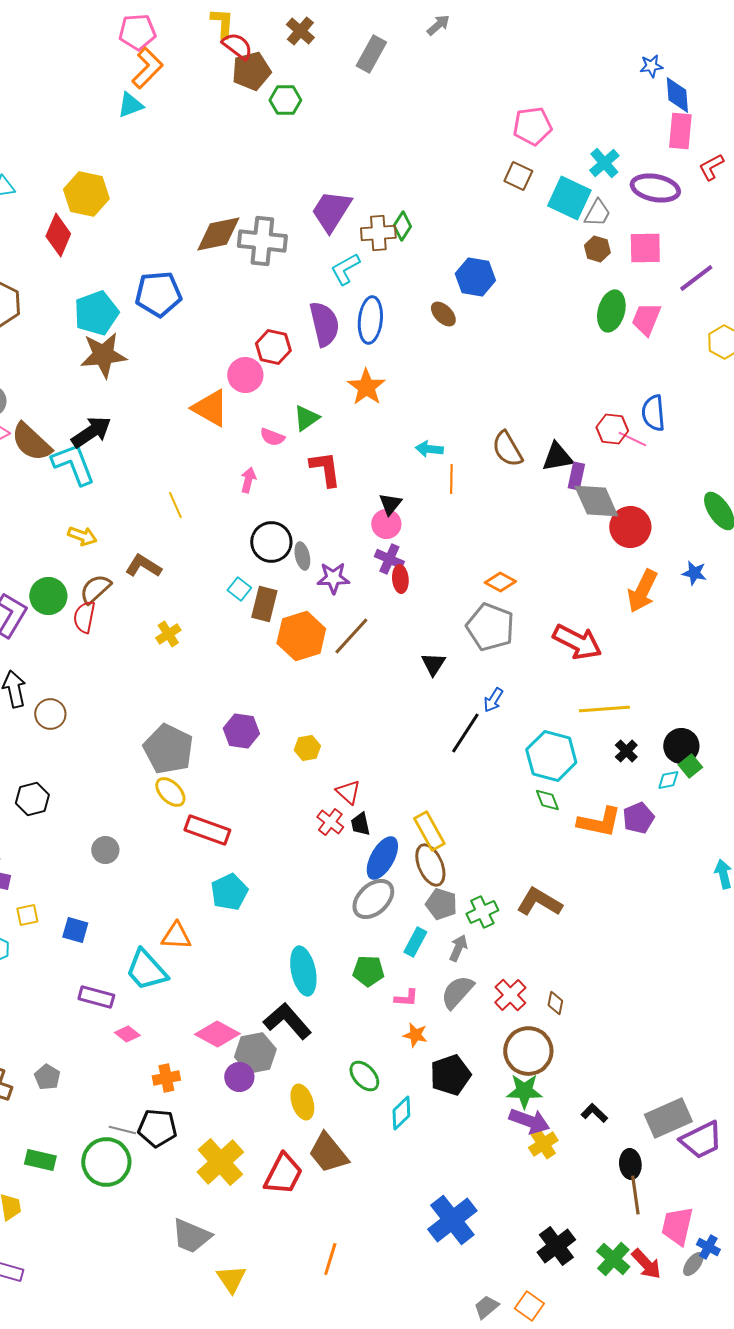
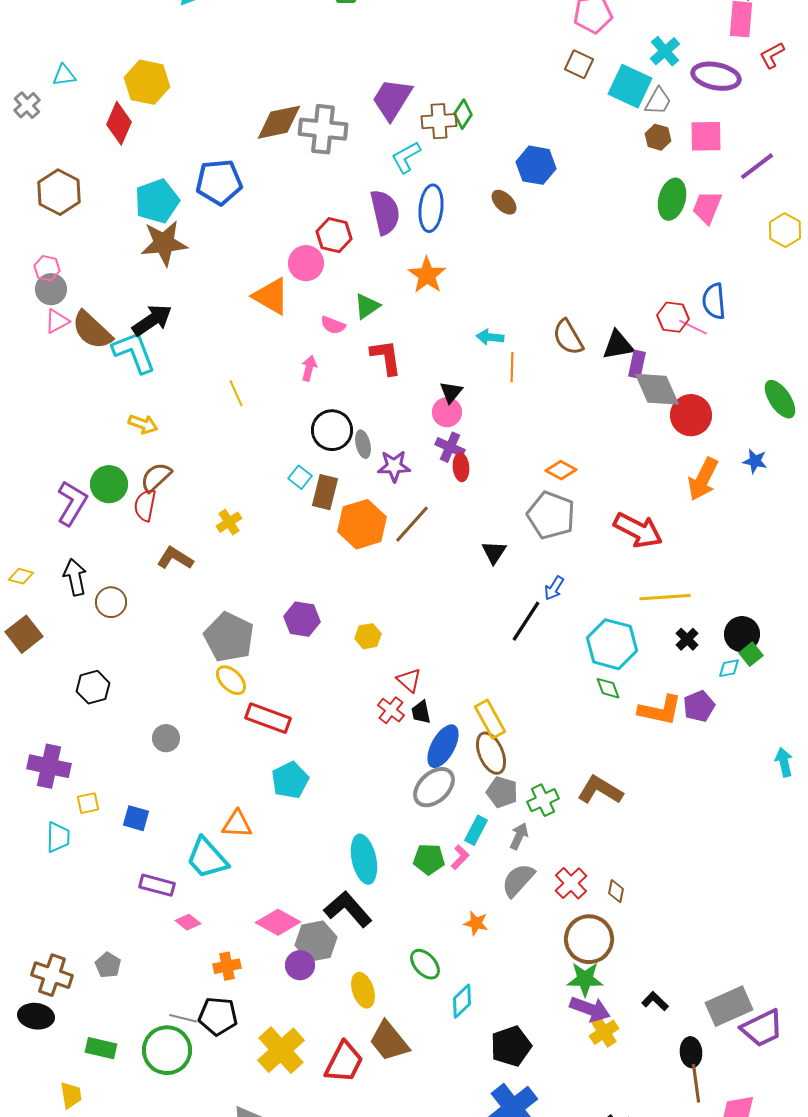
brown L-shape: (143, 566) -> (175, 558), moved
pink L-shape: (406, 998) -> (460, 857), moved, turned -50
black pentagon: (450, 1075) -> (511, 1046), moved

